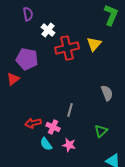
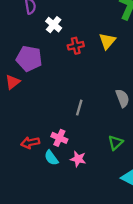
red cross: (67, 48) -> (76, 46), size x0.6
gray line: (70, 110) -> (79, 108), moved
red arrow: (33, 123) -> (30, 143), moved

